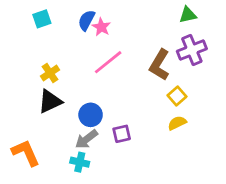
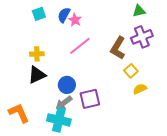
cyan square: (42, 19) -> (39, 14), moved
yellow cross: (50, 73) -> (37, 54), turned 32
yellow semicircle: (177, 123) -> (140, 89), moved
purple square: (122, 134) -> (90, 99), size x1.5
cyan cross: (80, 162) -> (59, 120), size x1.6

